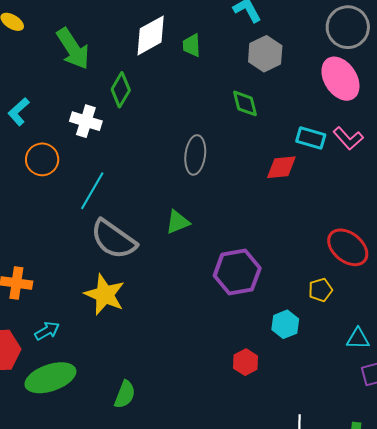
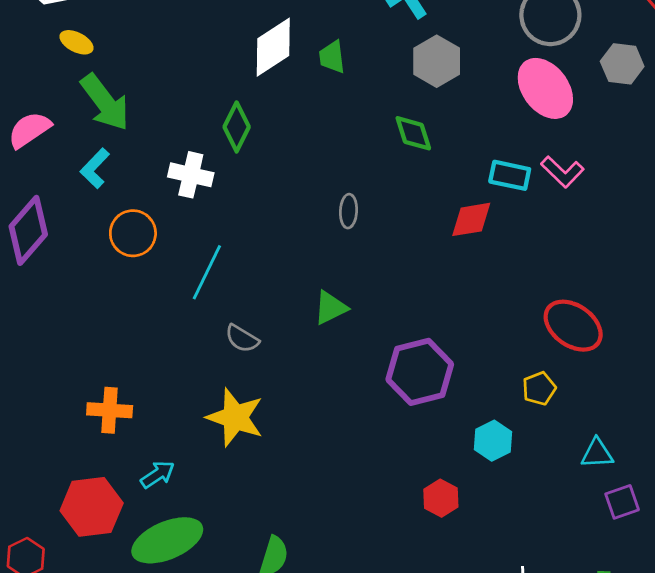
green arrow: (73, 49) -> (105, 102), moved
gray ellipse: (195, 155) -> (348, 211), size x0.6
gray semicircle: (114, 239) -> (242, 338), size x0.5

